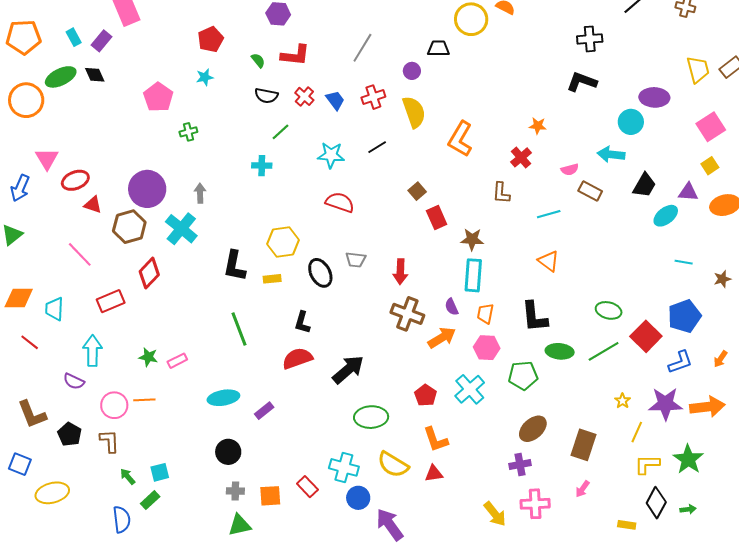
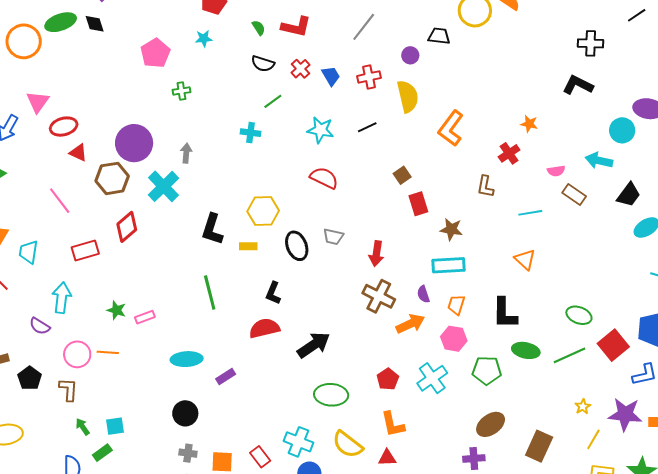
cyan rectangle: (473, 275) -> (448, 265), turned 76

